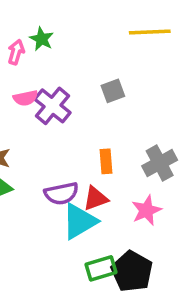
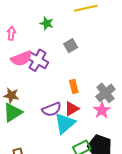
green star: (42, 39) -> (47, 23), moved
pink semicircle: (25, 98) -> (21, 59), size x1.5
gray cross: (160, 163) -> (105, 93), moved

